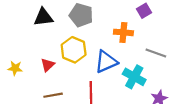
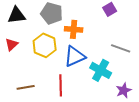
orange cross: (123, 32) -> (74, 29), moved
red triangle: (48, 65) -> (12, 44), moved

